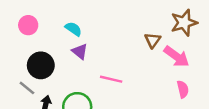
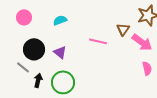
cyan semicircle: (73, 29) -> (60, 20), turned -56
purple triangle: (80, 52) -> (60, 52), moved
pink line: (111, 79) -> (98, 41), moved

